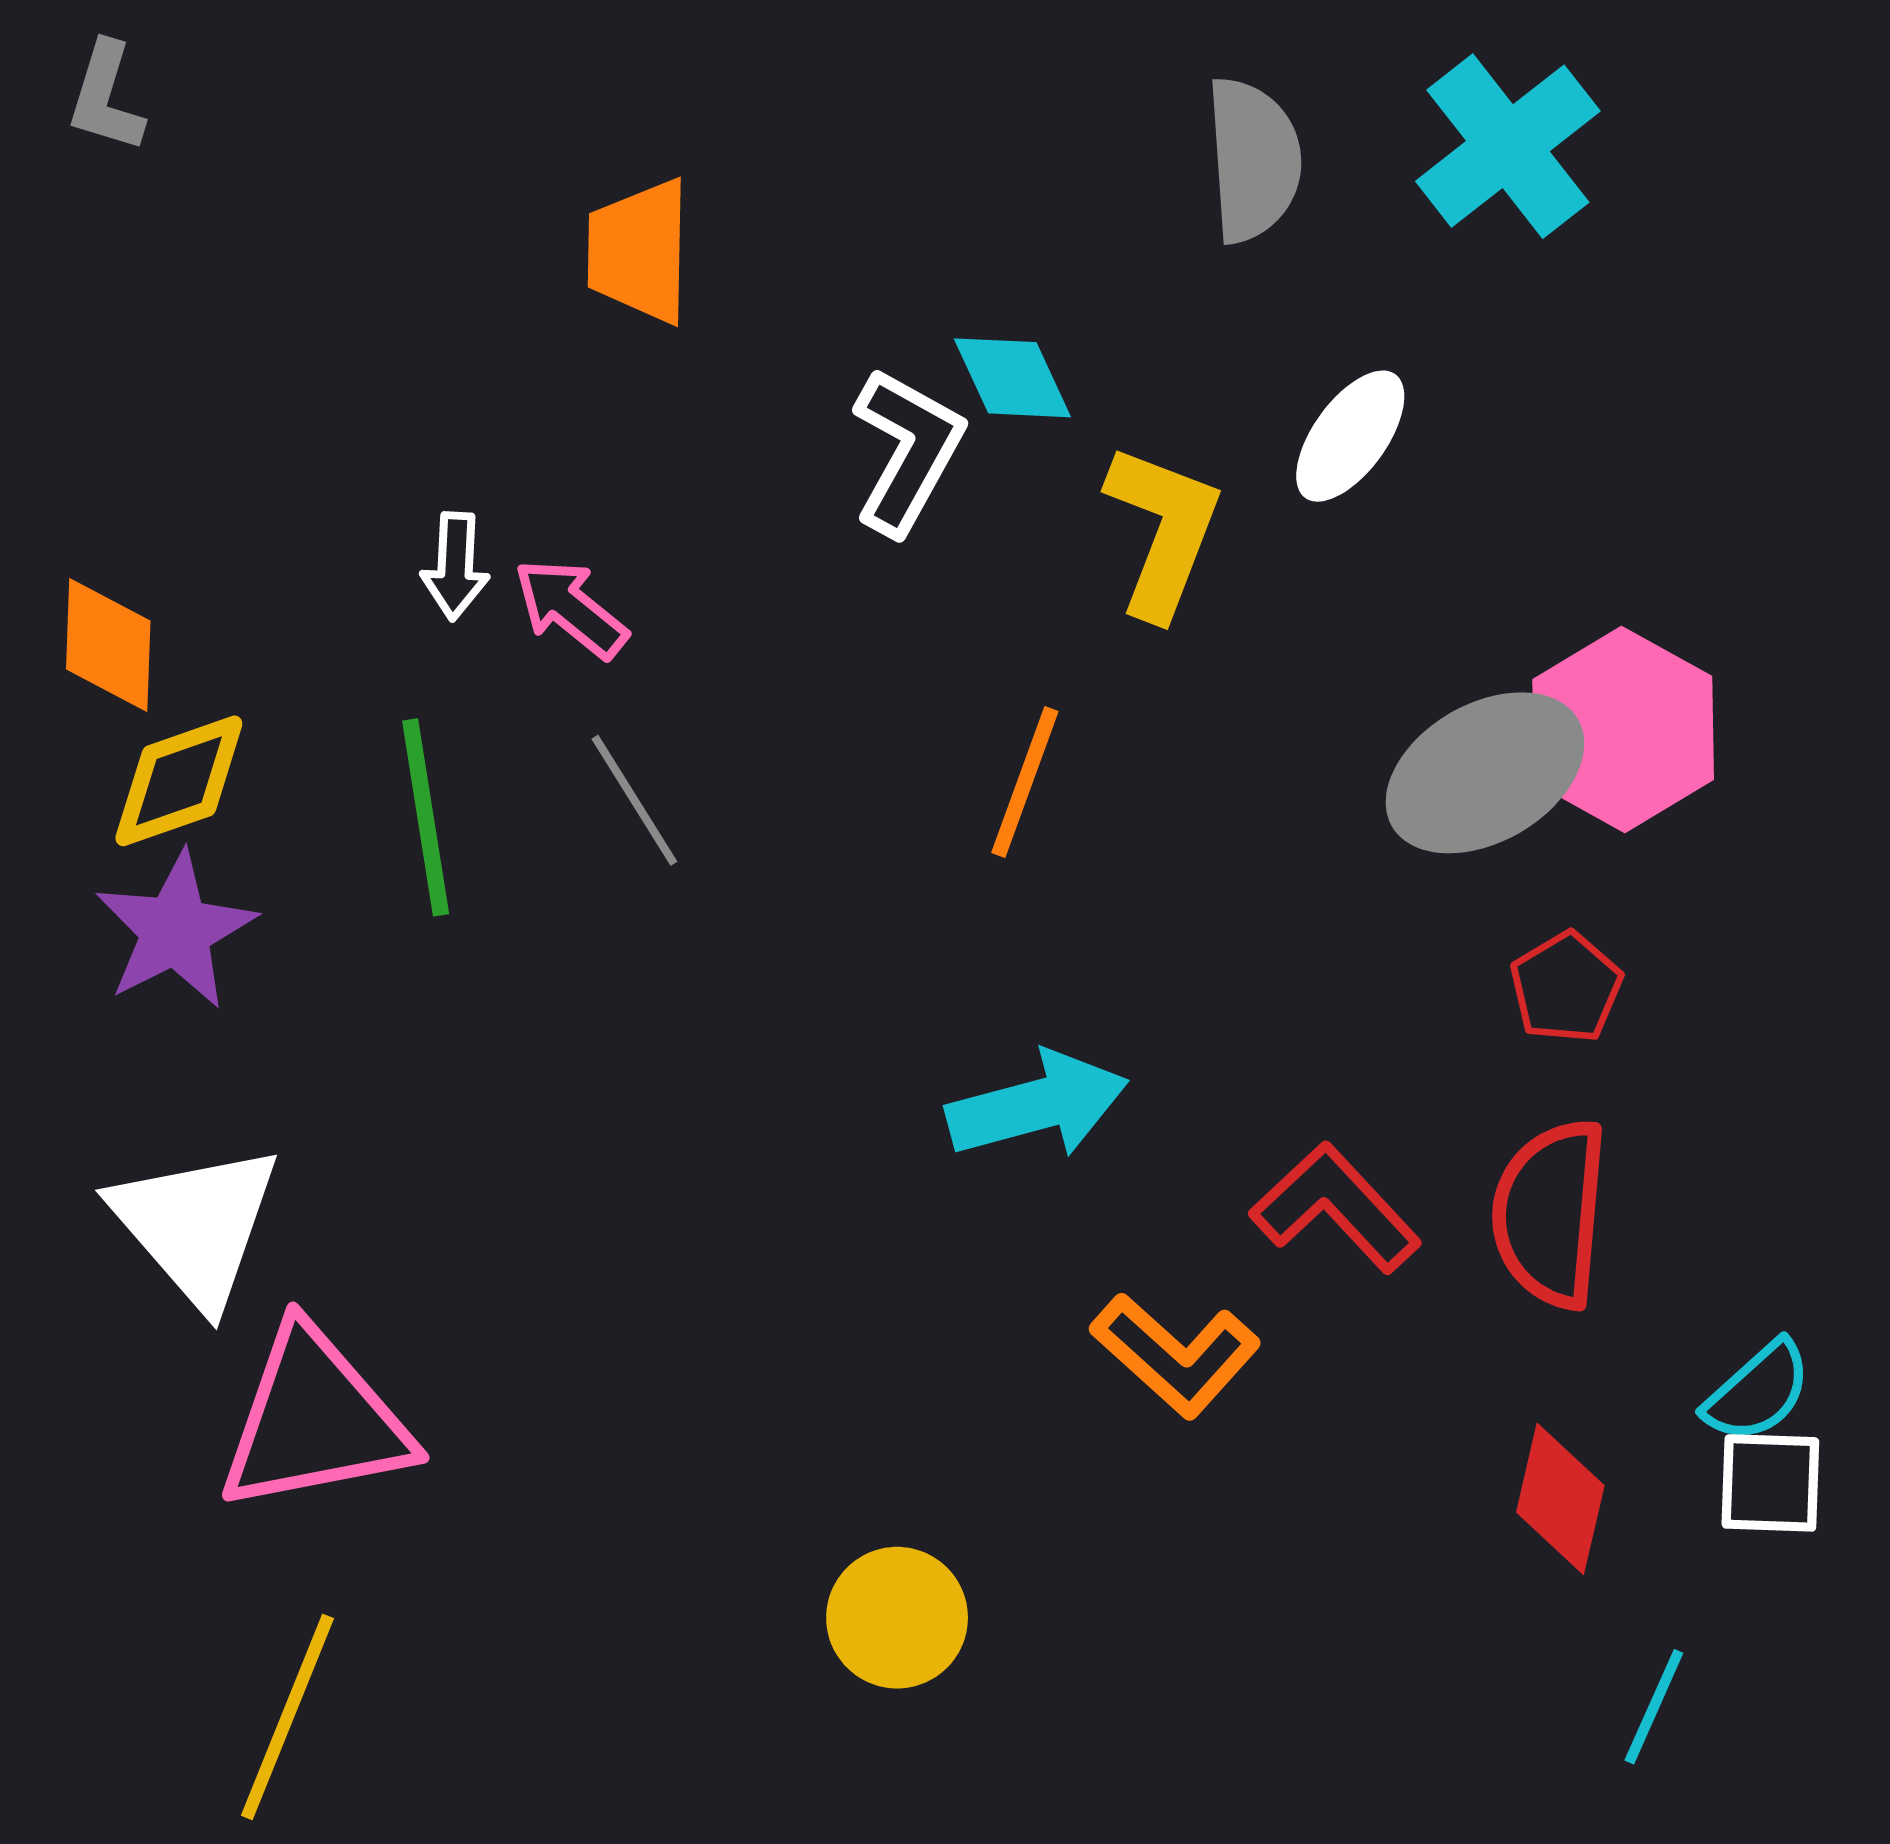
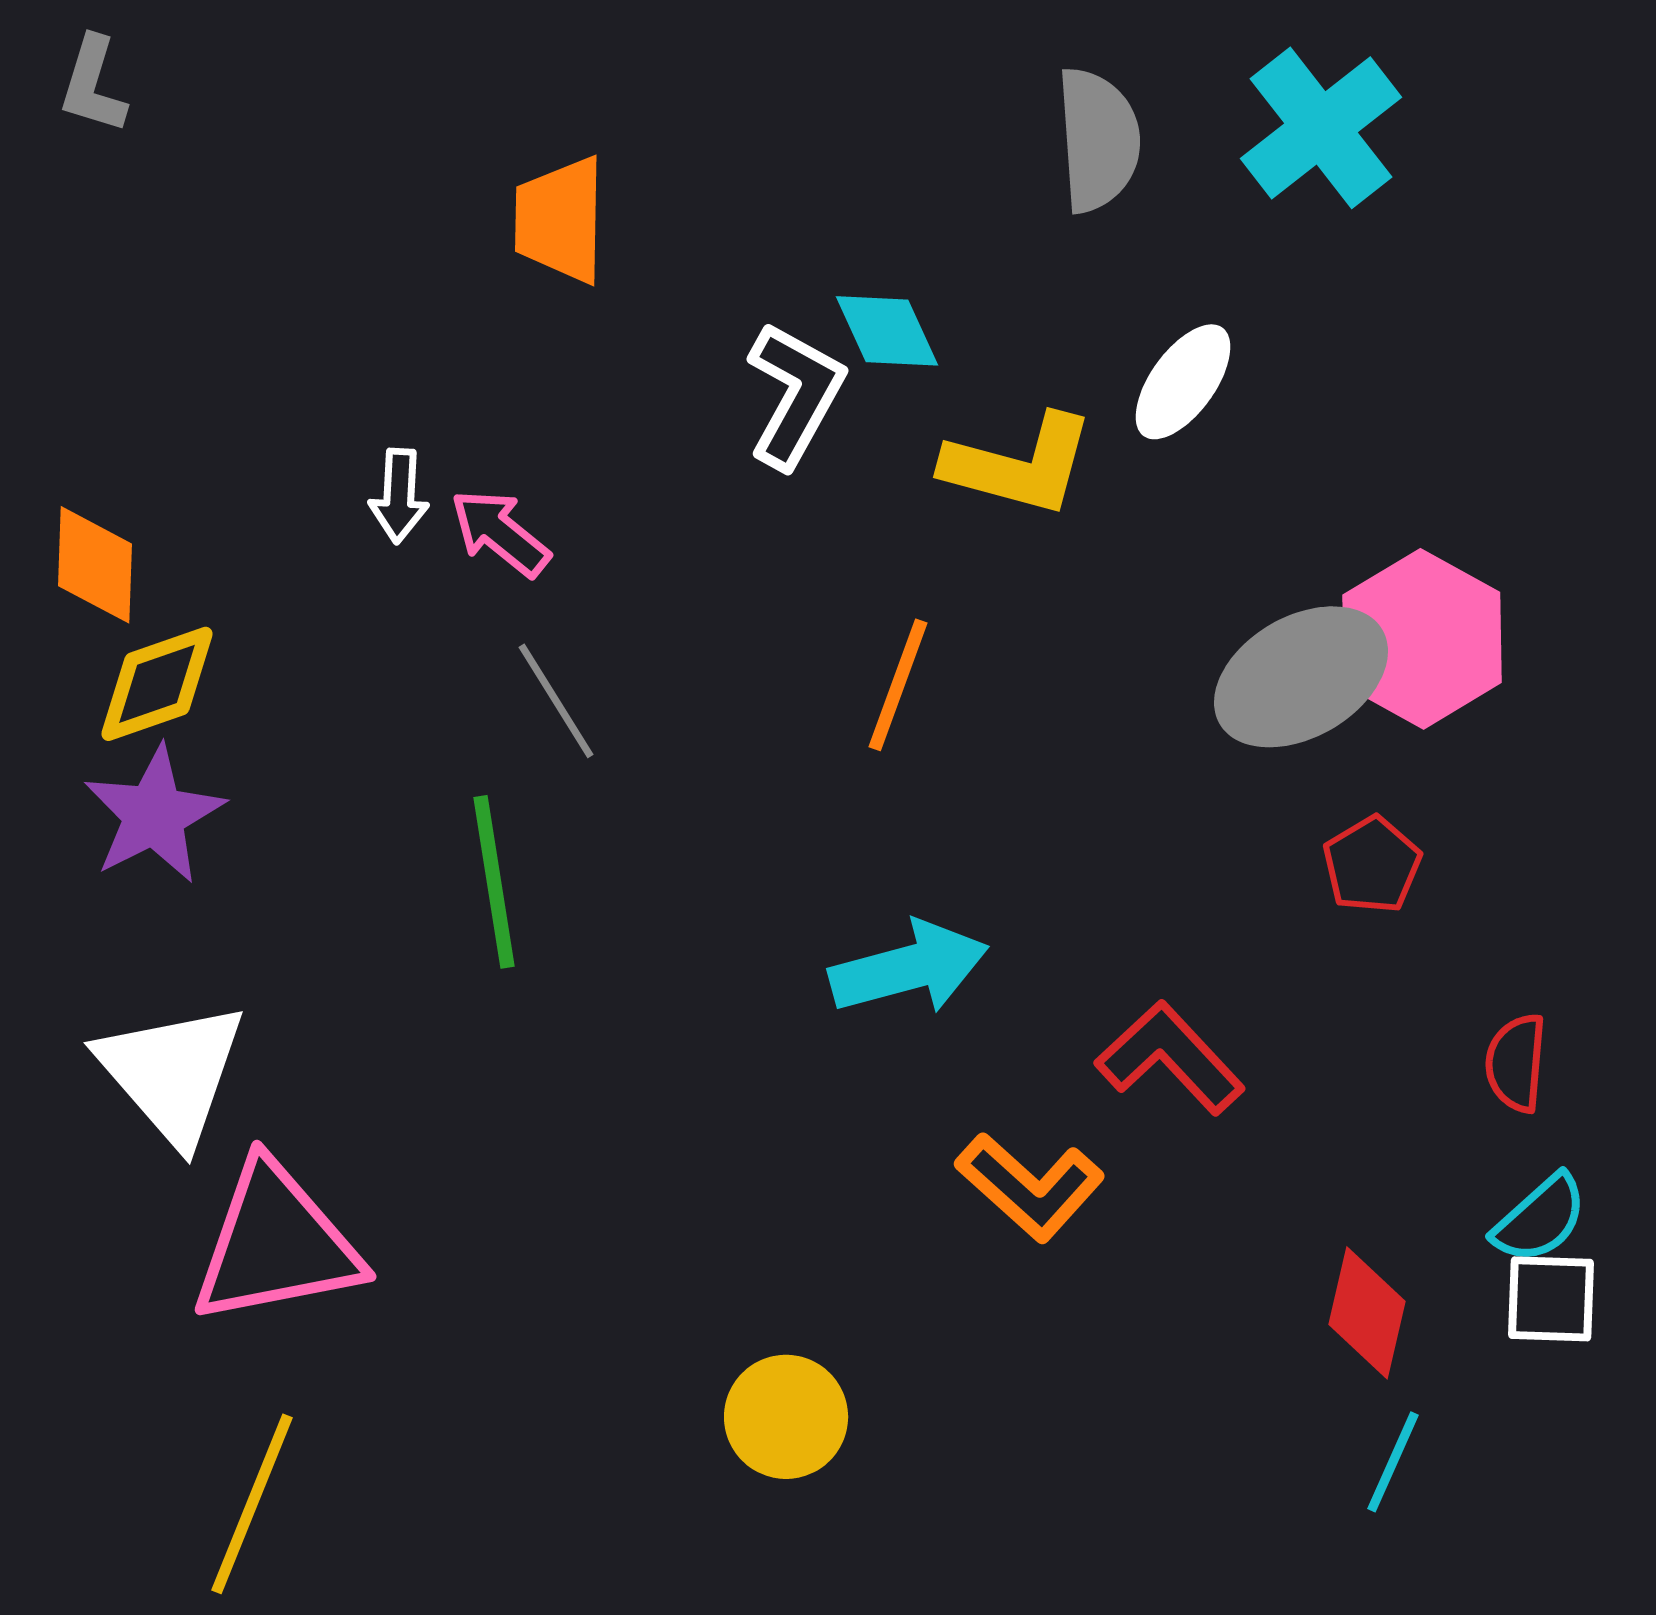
yellow L-shape: (1163, 531) -> (1019, 465), turned 84
green line: (426, 817) -> (494, 882), moved
red semicircle: (1550, 1214) -> (1516, 1063), moved, size x0.6
cyan line: (1654, 1707) -> (1393, 1462), moved

